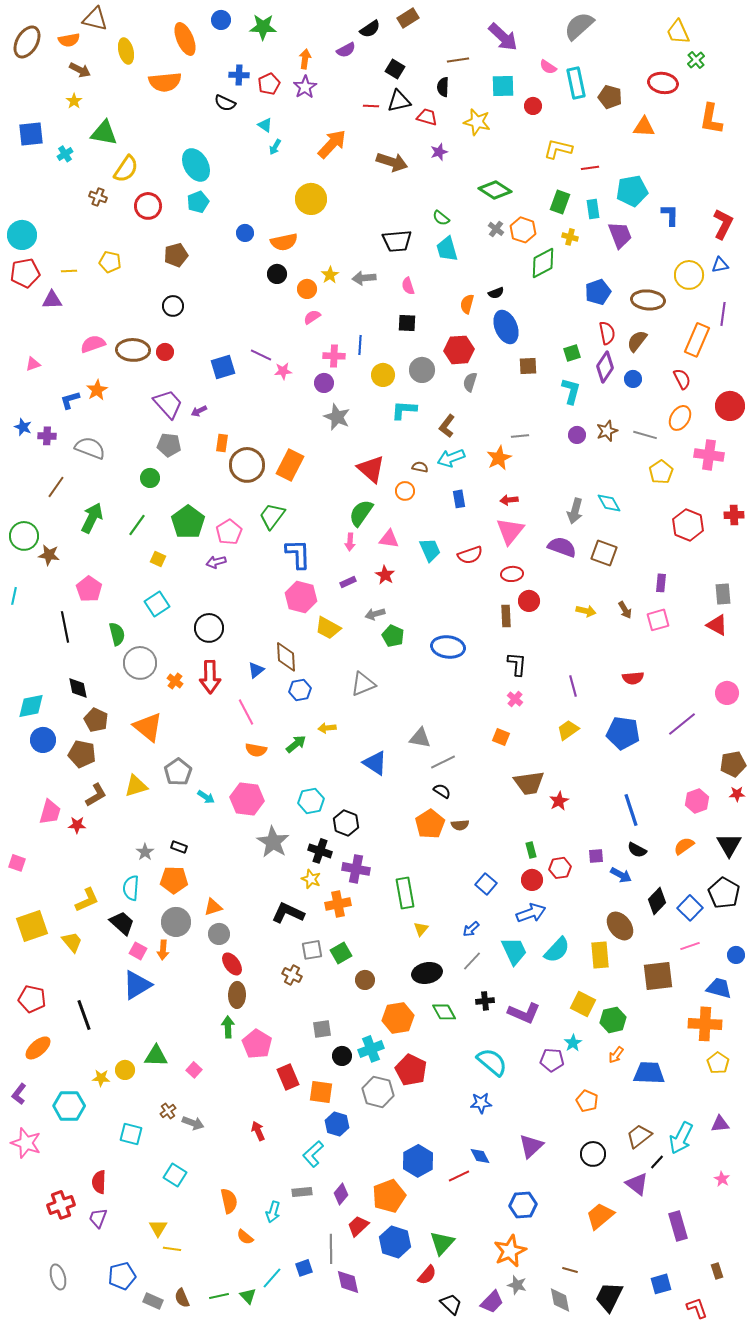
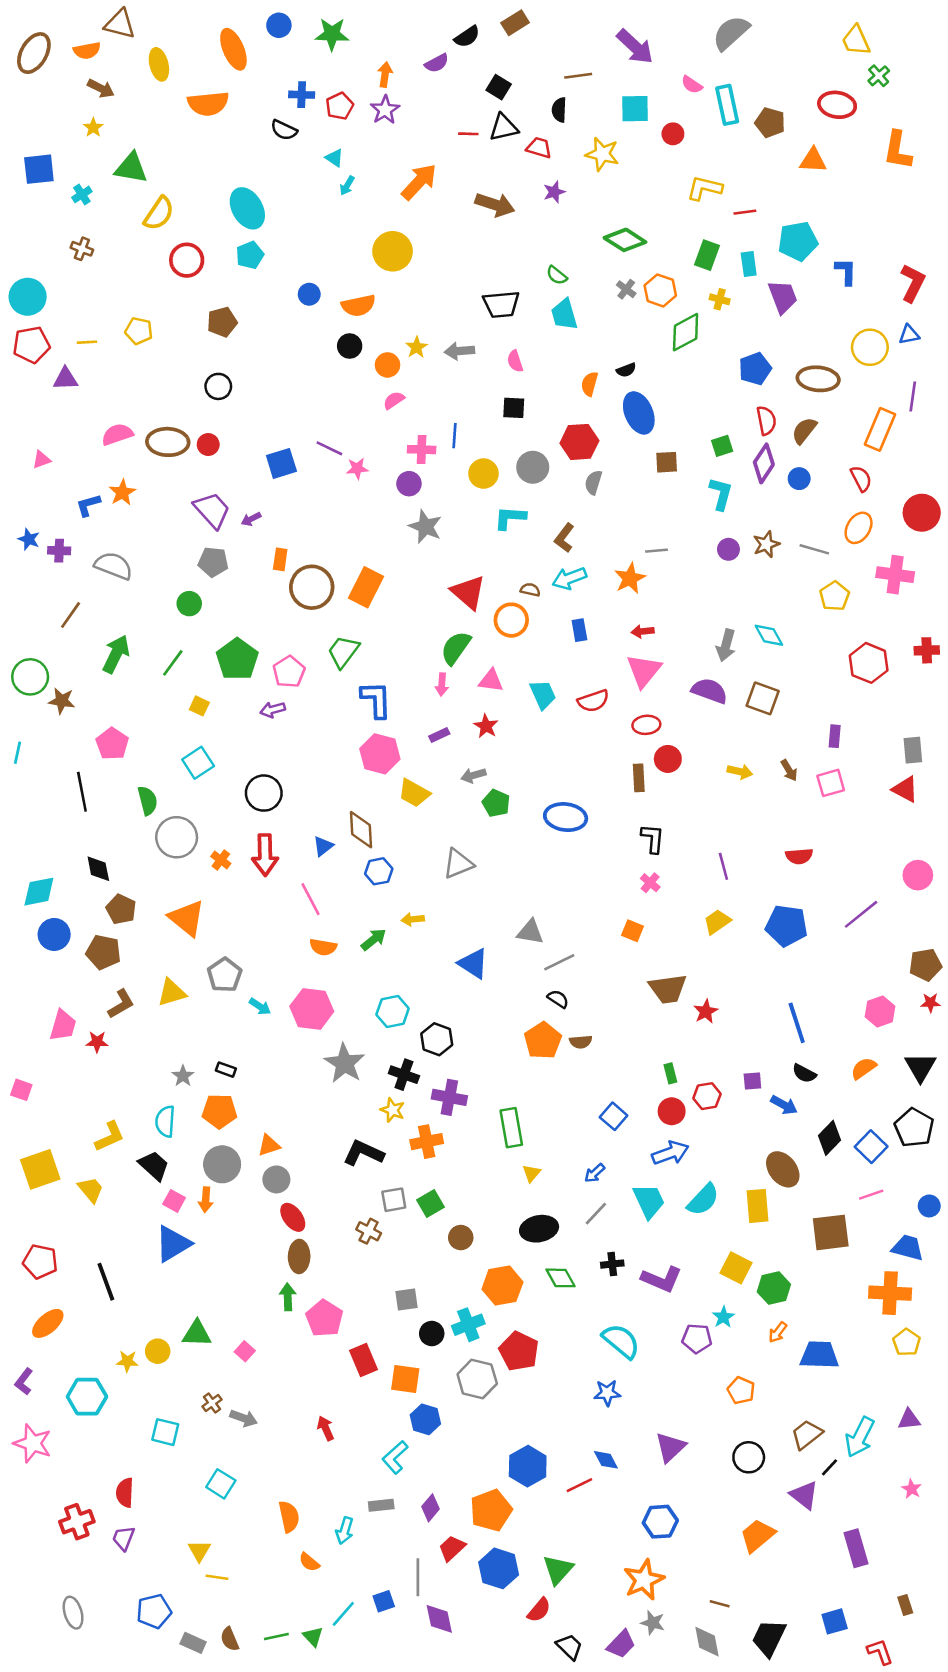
brown cross: (98, 197) -> (82, 249), moved
orange circle: (405, 491) -> (511, 620), size x1.4

